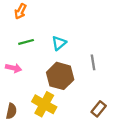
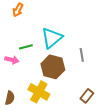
green line: (26, 42) -> (26, 47), moved
cyan triangle: (59, 43) -> (52, 38), size x1.6

